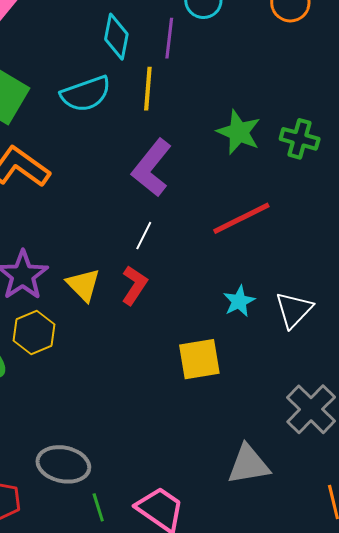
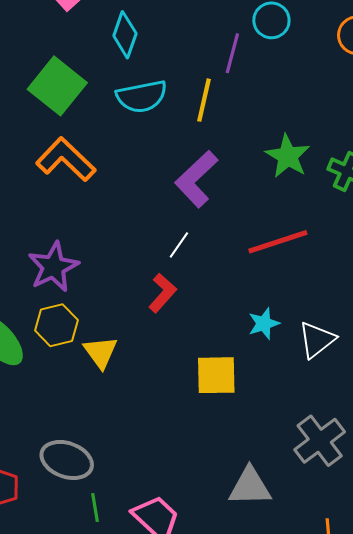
cyan diamond: (116, 37) -> (125, 35), moved
yellow triangle: (83, 285) -> (101, 352), moved

